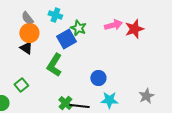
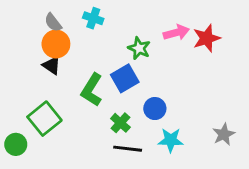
green star: (78, 28) -> (139, 48), moved
blue square: (66, 39) -> (125, 78), moved
green square: (21, 85) -> (44, 119), size x1.6
green cross: (65, 103) -> (120, 123), moved

